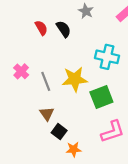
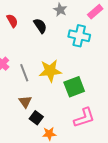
red semicircle: (41, 28) -> (12, 21), moved
cyan cross: (107, 57) -> (79, 36), moved

